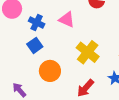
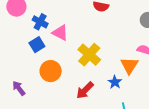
pink triangle: (67, 19) -> (60, 33), moved

